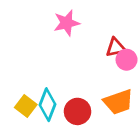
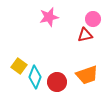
pink circle: (127, 60) -> (93, 19), moved
yellow square: (26, 106) -> (19, 66), moved

